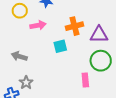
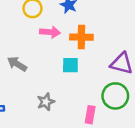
orange cross: (74, 26) -> (81, 37), moved
gray star: (26, 83) -> (46, 102), moved

